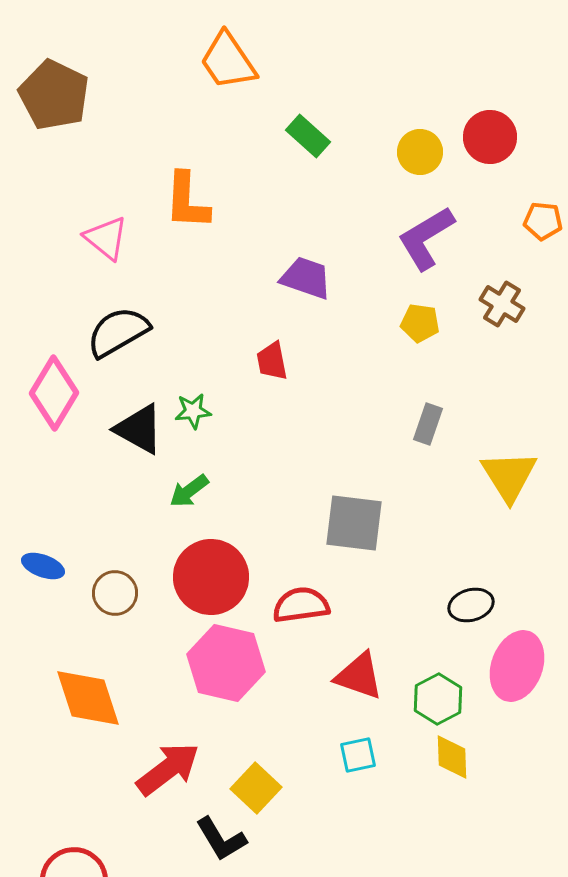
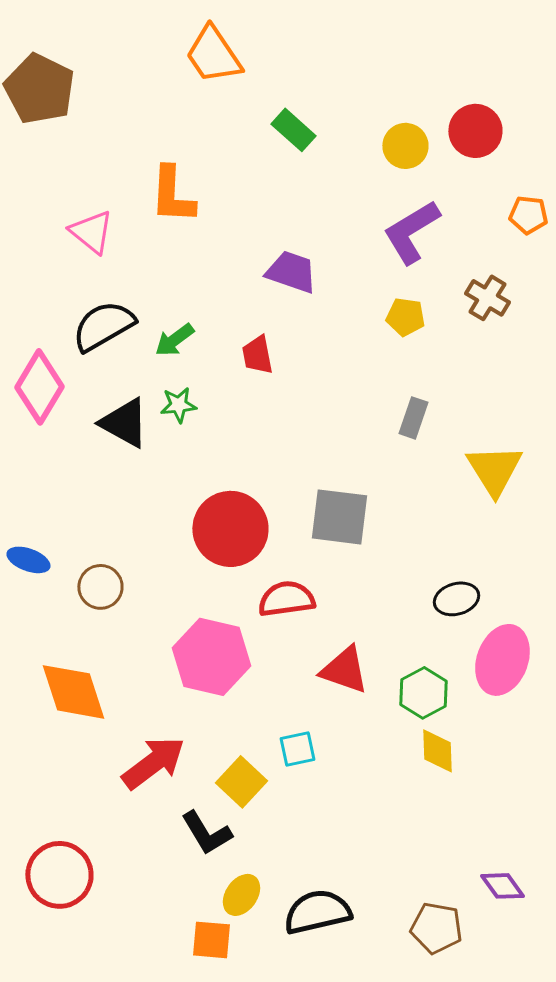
green arrow: (189, 491) -> (174, 340), moved
red circle: (211, 577) -> (230, 529), moved
cyan square: (358, 755) -> (297, 749), moved

